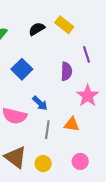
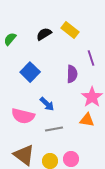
orange triangle: (72, 124) -> (87, 120), moved
gray line: (47, 130) -> (54, 129), turned 72
pink circle: (80, 161) -> (71, 159), moved

